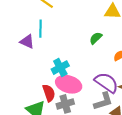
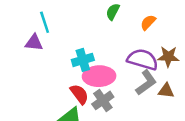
cyan cross: (60, 68) -> (83, 60), turned 30

